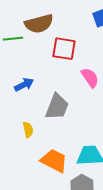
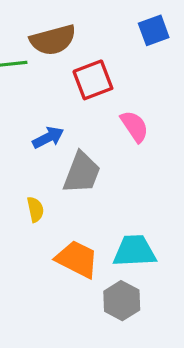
red square: (64, 49) -> (93, 80), turned -30
blue arrow: (24, 85) -> (48, 138), moved

